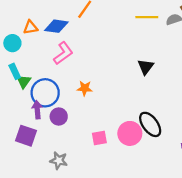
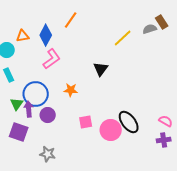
yellow line: (147, 17) -> (123, 38), moved, turned -42
blue diamond: (56, 26) -> (46, 35), turned -70
black triangle: (146, 67) -> (101, 69), moved
green triangle: (24, 81) -> (17, 104), moved
pink square: (99, 138) -> (86, 122), moved

